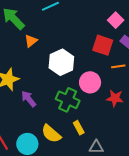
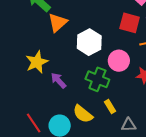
orange triangle: (31, 41) -> (58, 22), size x1.5

